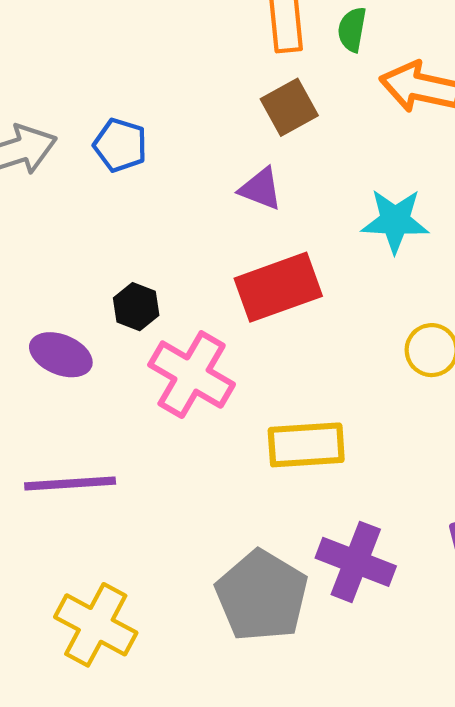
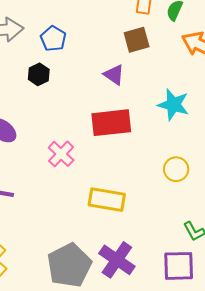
black hexagon: (136, 307) -> (39, 74), moved
pink cross: (192, 375) -> (61, 154), size x0.7

